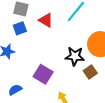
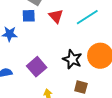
brown square: (90, 72) -> (81, 87), moved, turned 32

